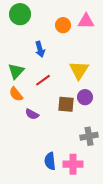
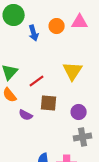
blue arrow: (40, 49) -> (34, 33), moved
purple circle: (85, 97) -> (79, 112), moved
brown square: (66, 104) -> (49, 103), moved

